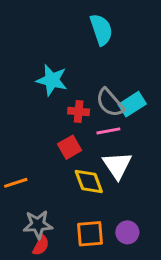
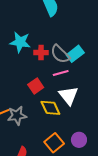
red cross: (79, 111) -> (41, 53), moved
gray star: (38, 225) -> (17, 116), moved
orange square: (90, 234) -> (54, 143), turned -30

